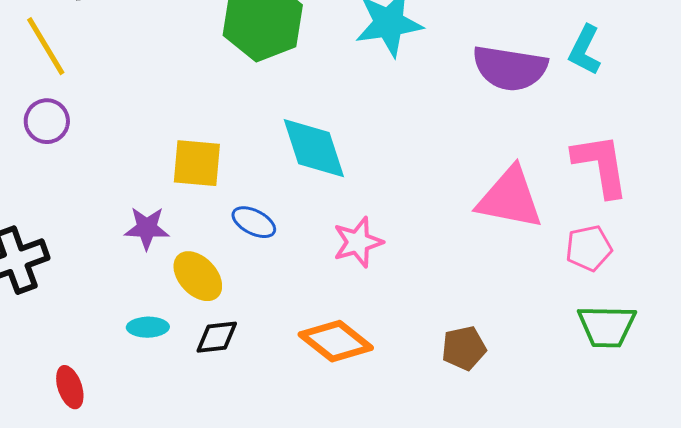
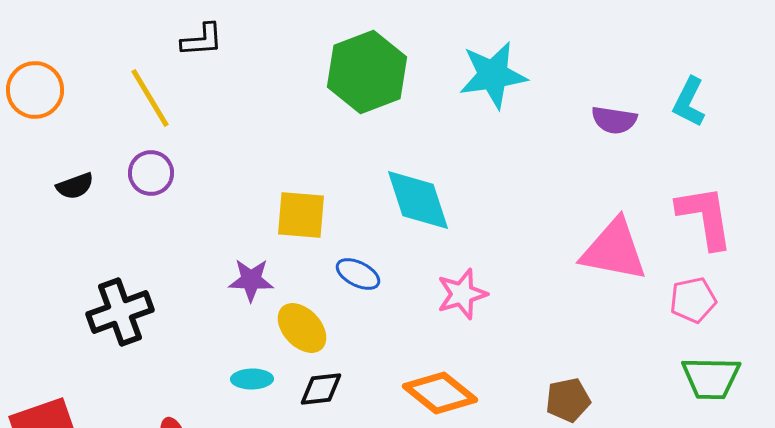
purple semicircle: (510, 68) -> (614, 120), size x0.6

